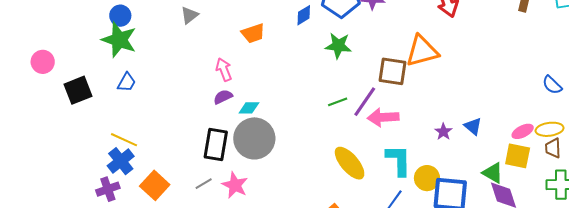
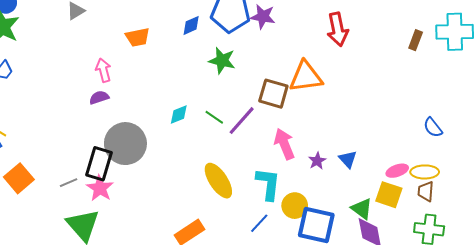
green line: (338, 102) -> (214, 117), turned 48
cyan diamond: (249, 108) -> (179, 115), moved, turned -30
pink arrow: (383, 117) -> (284, 144), moved, turned 64
black rectangle: (216, 145) -> (99, 164), moved

